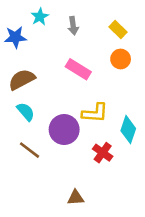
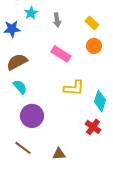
purple circle: (64, 130) -> (32, 116), moved
brown line: (29, 150) -> (23, 148), moved
red cross: (103, 153) -> (93, 127), moved

